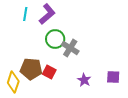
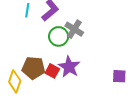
gray cross: (70, 48) -> (74, 29), moved
purple star: (84, 80) -> (69, 67), moved, size x1.5

